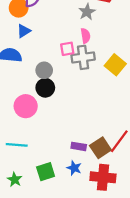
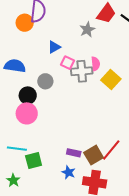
blue triangle: (24, 31) -> (54, 47), moved
pink semicircle: (85, 36) -> (96, 64), moved
pink square: (67, 49) -> (68, 63), turned 32
black circle: (45, 88) -> (28, 95), moved
green square: (46, 172) -> (34, 160), moved

